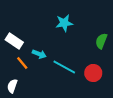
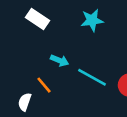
white rectangle: (14, 41) -> (38, 19), moved
orange line: (22, 63) -> (44, 85), moved

